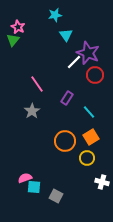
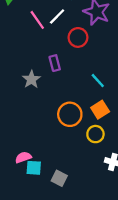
white line: (74, 62) -> (57, 17), moved
red circle: (95, 75) -> (78, 37), moved
pink line: (37, 84) -> (37, 20), moved
purple rectangle: (67, 98) -> (55, 63), moved, turned -48

